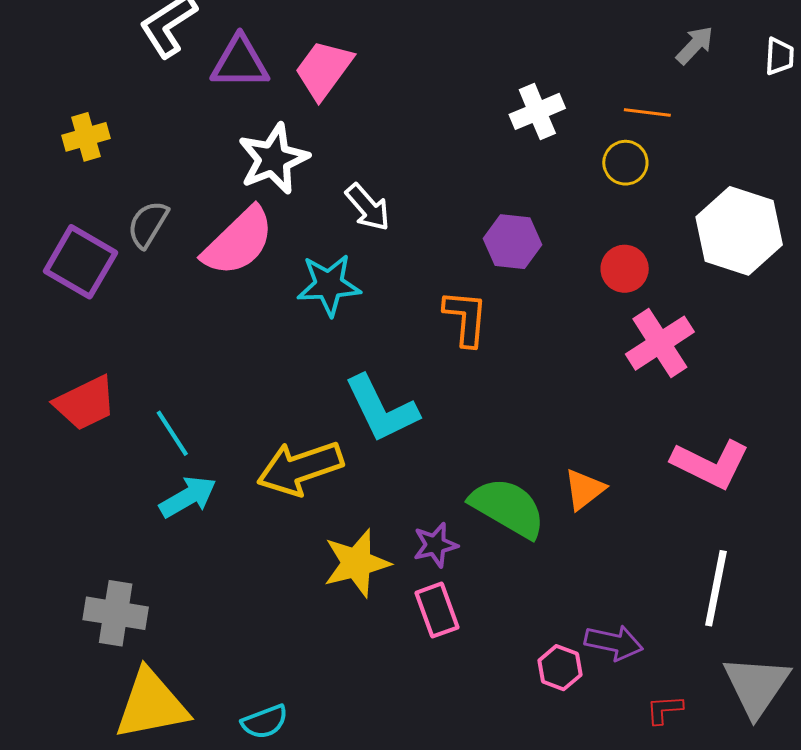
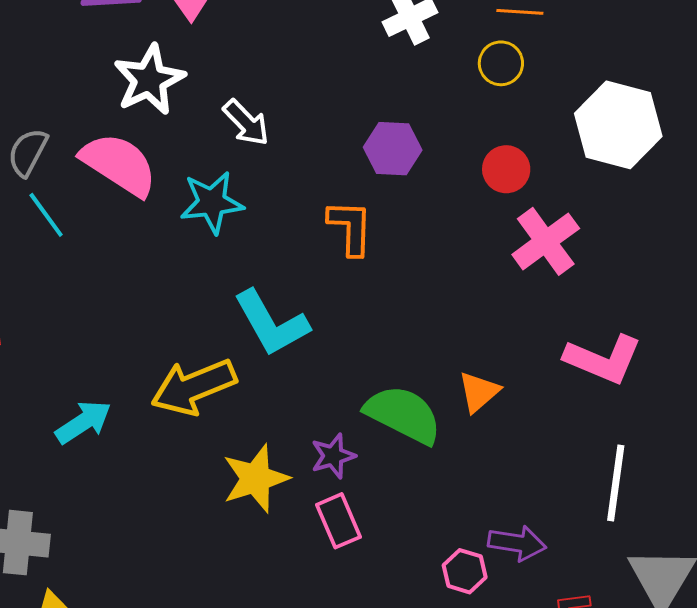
pink semicircle: (238, 242) -> (119, 164), turned -100
cyan line: (172, 433) -> (46, 215), moved

